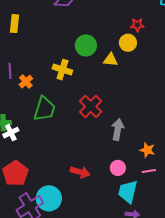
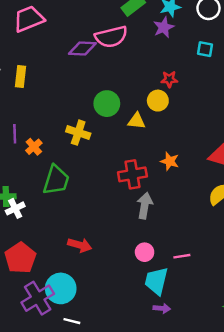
red cross: (91, 106) -> (132, 174), moved, turned 35
orange star: (147, 150) -> (170, 161), moved
red arrow: (80, 172) -> (80, 245), moved

